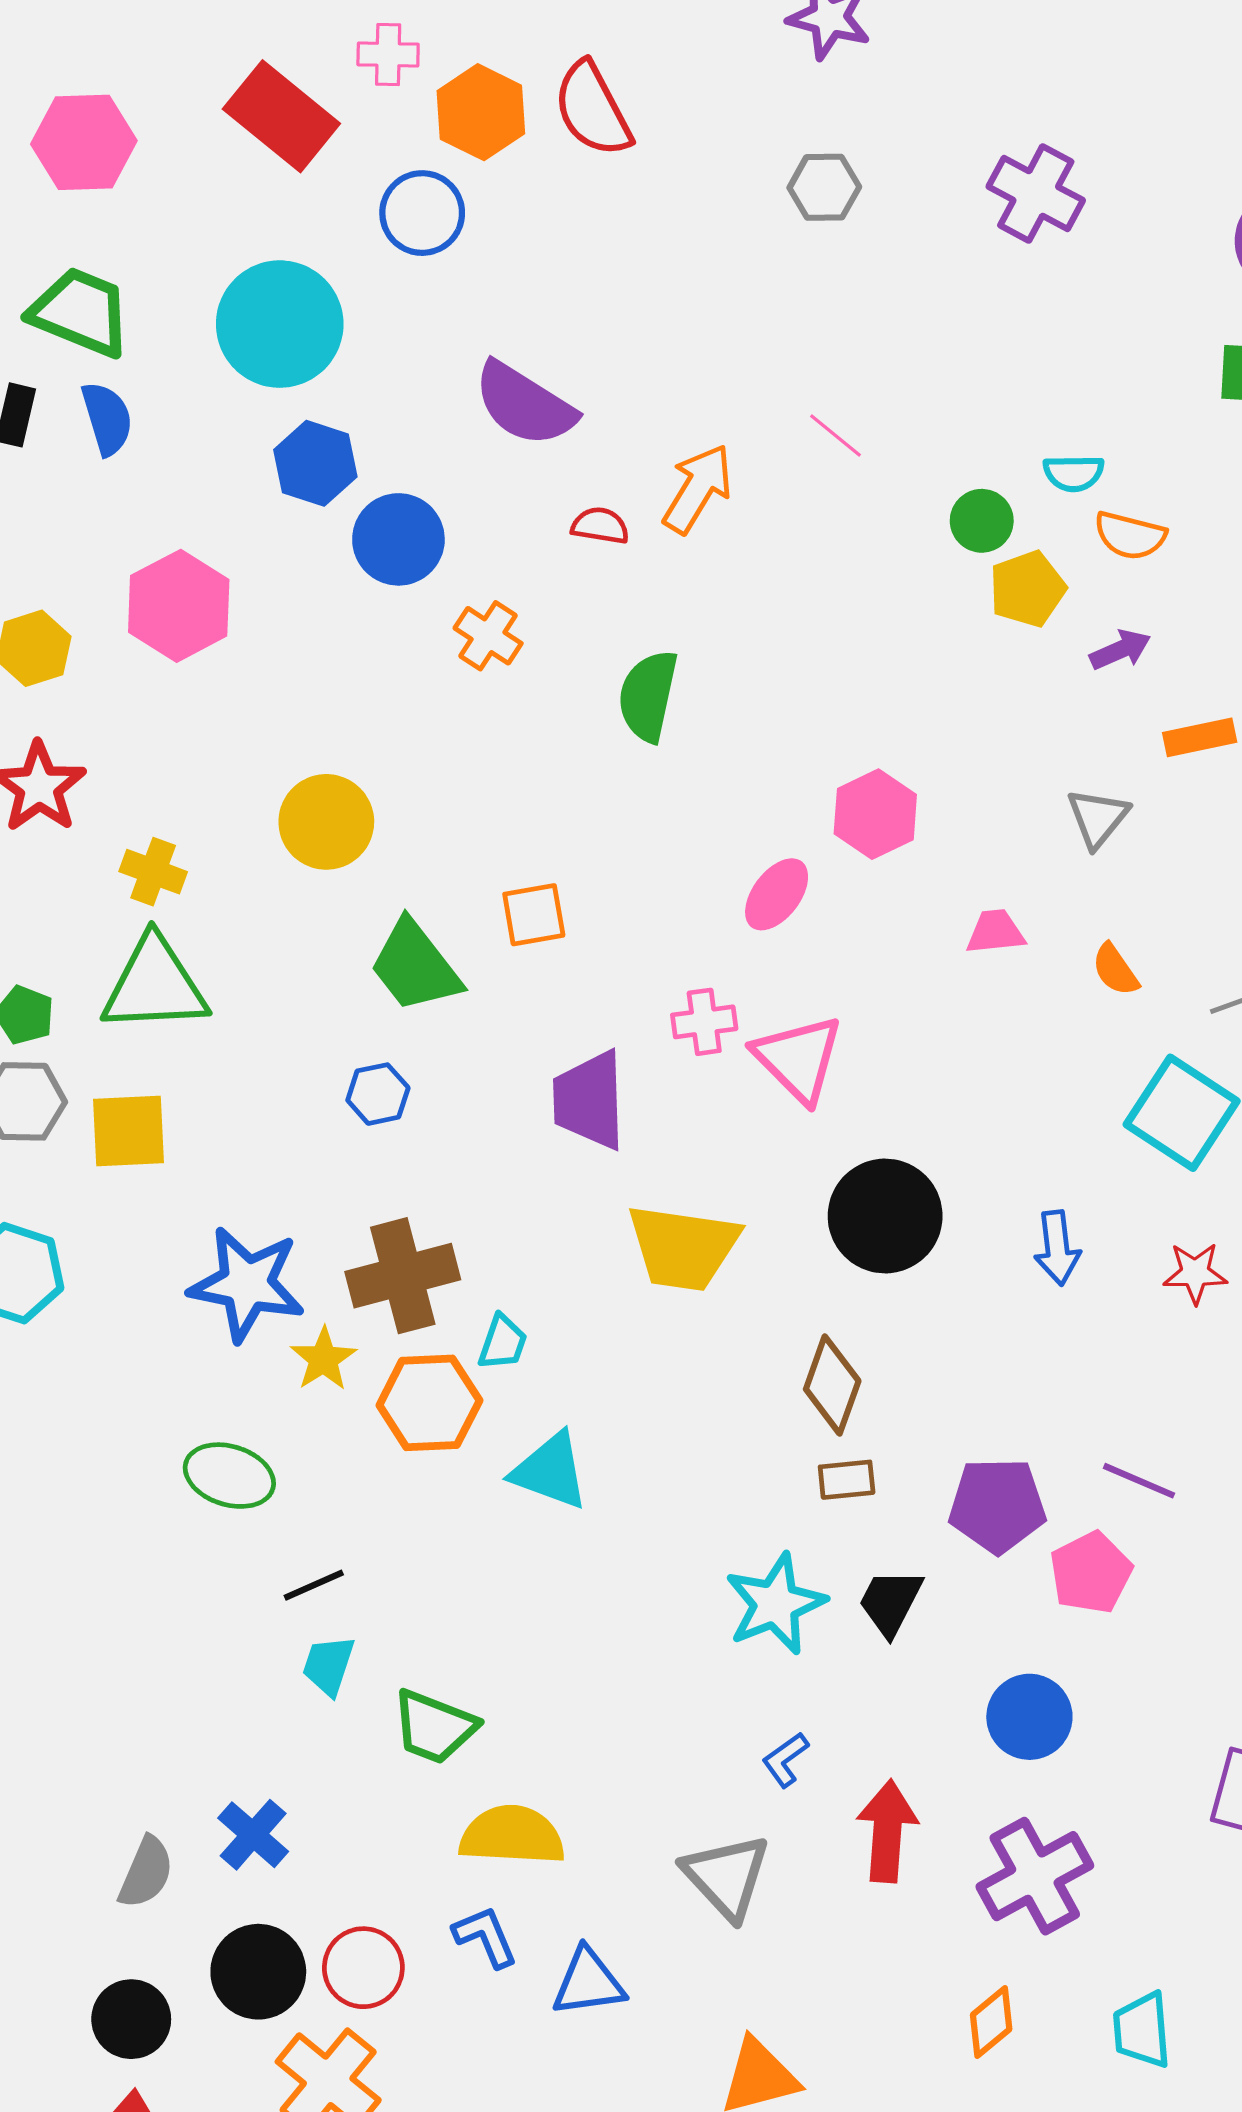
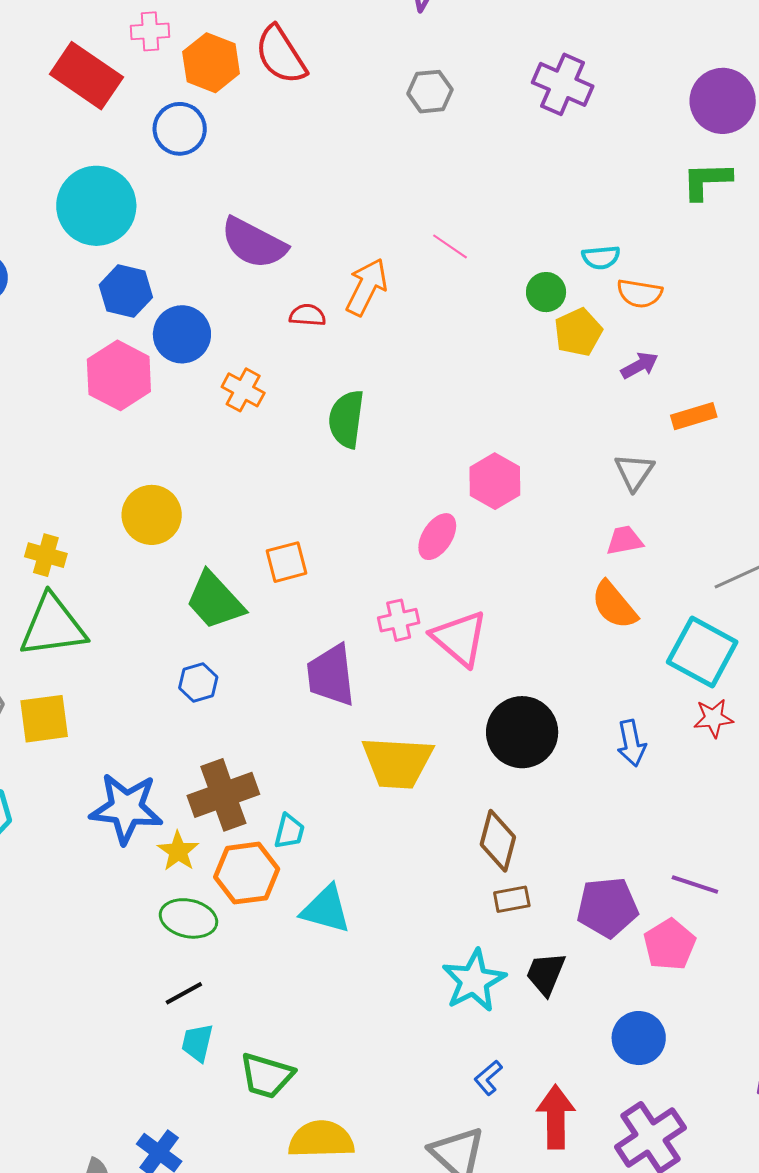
pink hexagon: (179, 606) -> (119, 375), moved
pink trapezoid: (995, 932) -> (625, 540), moved
orange semicircle: (1115, 970) -> (614, 605), moved, size x1.5
red star: (1195, 1273) -> (713, 718), moved
green ellipse: (229, 1476) -> (188, 918), moved

